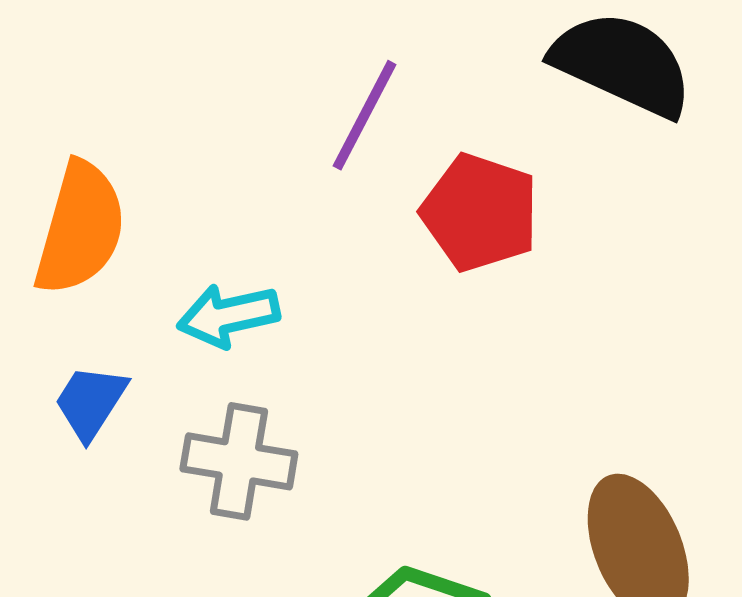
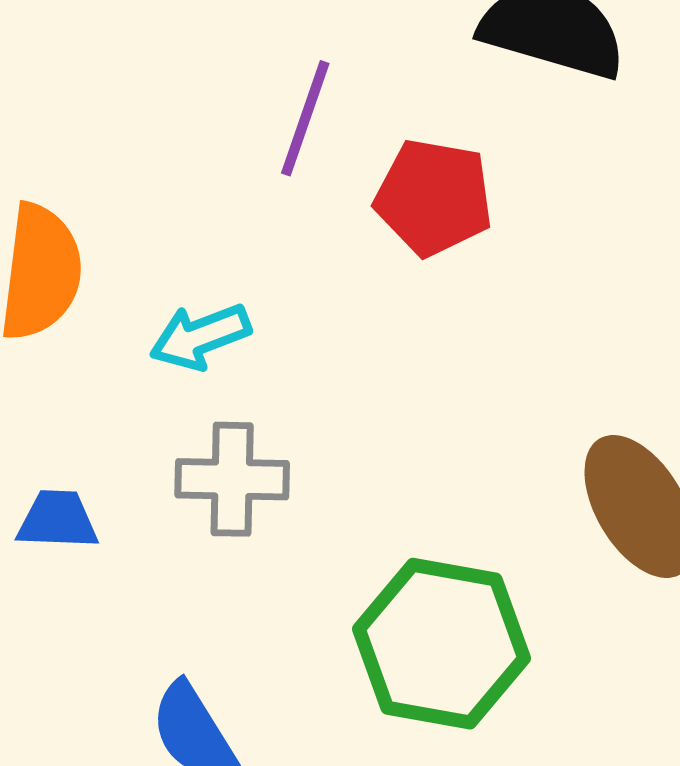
blue trapezoid: (90, 402) -> (58, 520), moved, turned 68

